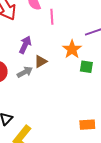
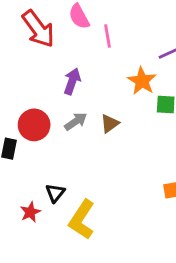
brown triangle: (41, 61) -> (110, 123), moved

